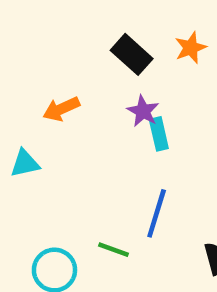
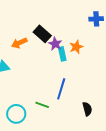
orange star: (191, 48) -> (76, 47), moved
black rectangle: (132, 54) -> (42, 34), moved

